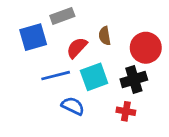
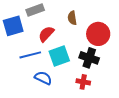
brown semicircle: (105, 36) -> (72, 18), moved
black cross: (134, 79) -> (89, 58), turned 36

